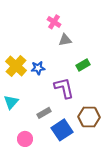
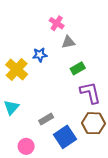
green rectangle: (83, 65) -> (78, 68), moved
blue star: (38, 68) -> (40, 55), moved
purple L-shape: (64, 88) -> (90, 93), moved

